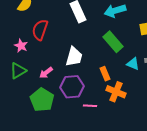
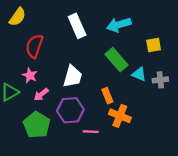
pink star: (21, 46) -> (30, 75), moved
cyan triangle: (133, 64) -> (139, 74), moved

